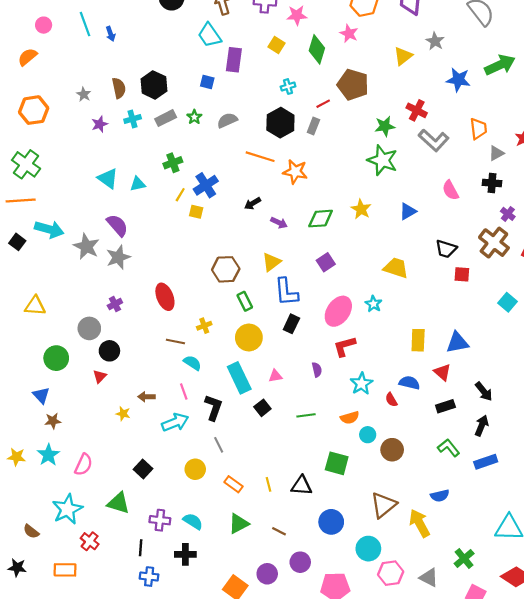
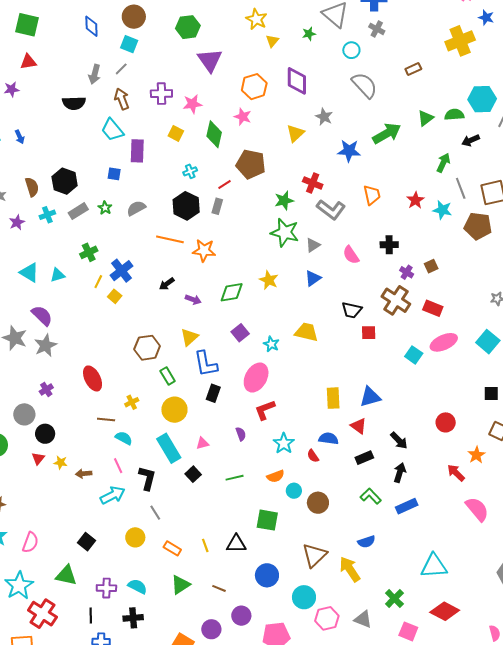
gray triangle: (496, 153) -> (313, 245), moved
yellow square: (196, 212) -> (115, 296), turned 32
cyan star: (373, 304) -> (271, 344), moved
yellow star: (123, 414) -> (61, 463), moved
red cross: (90, 541) -> (42, 614), size x1.6

